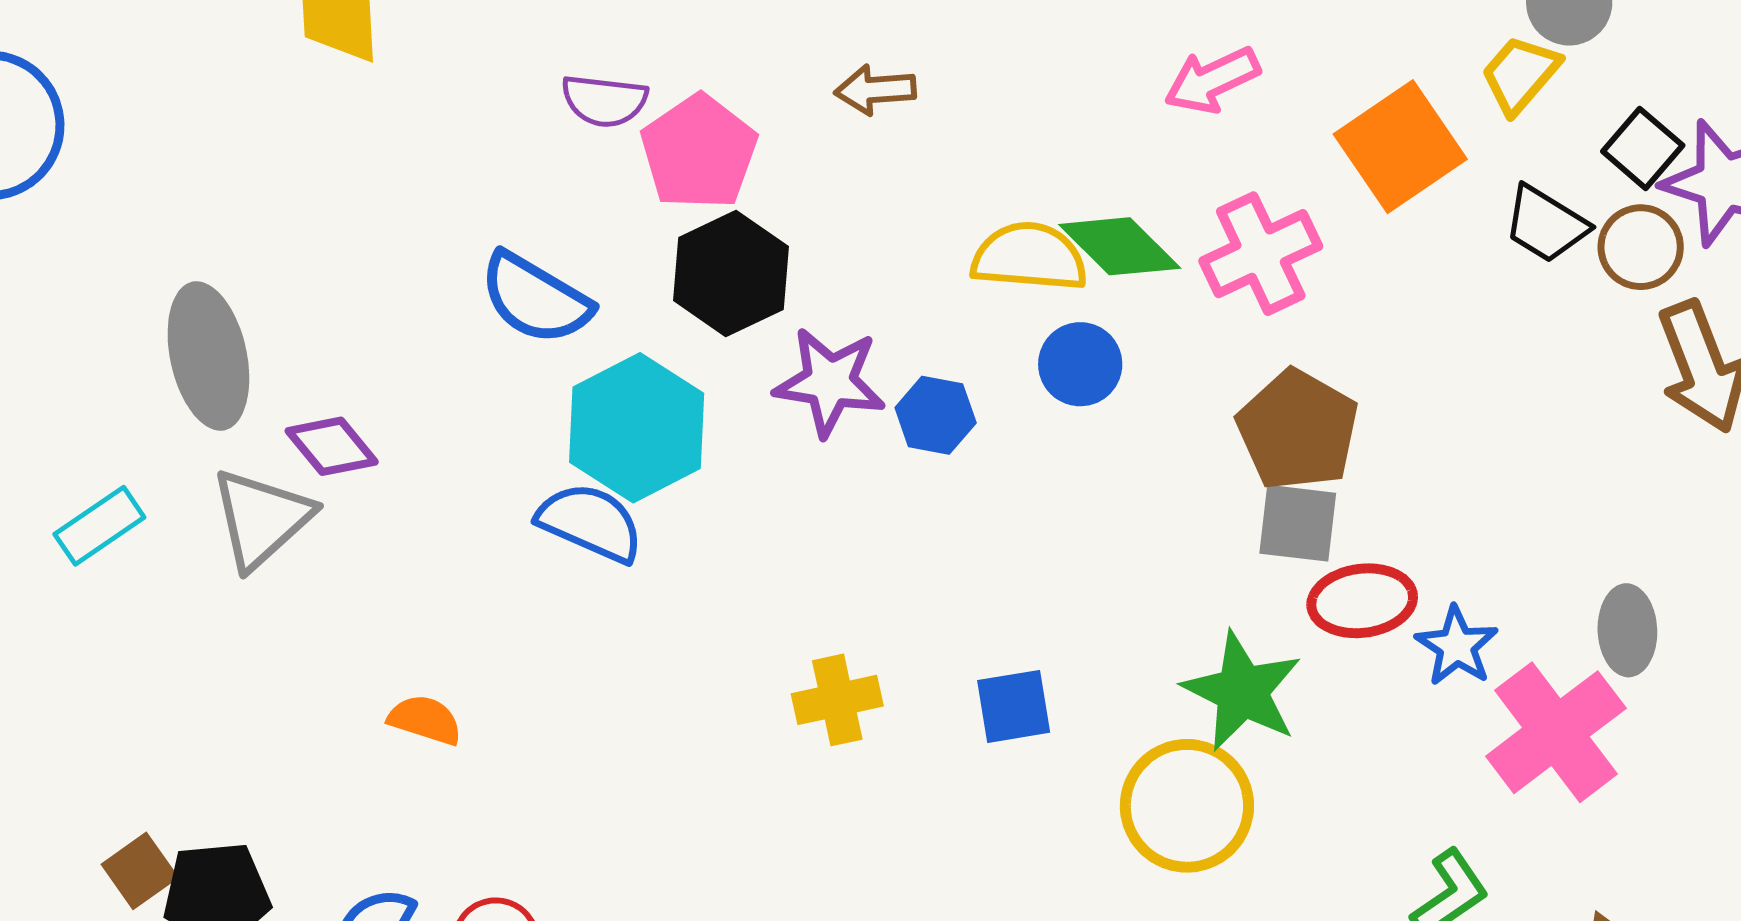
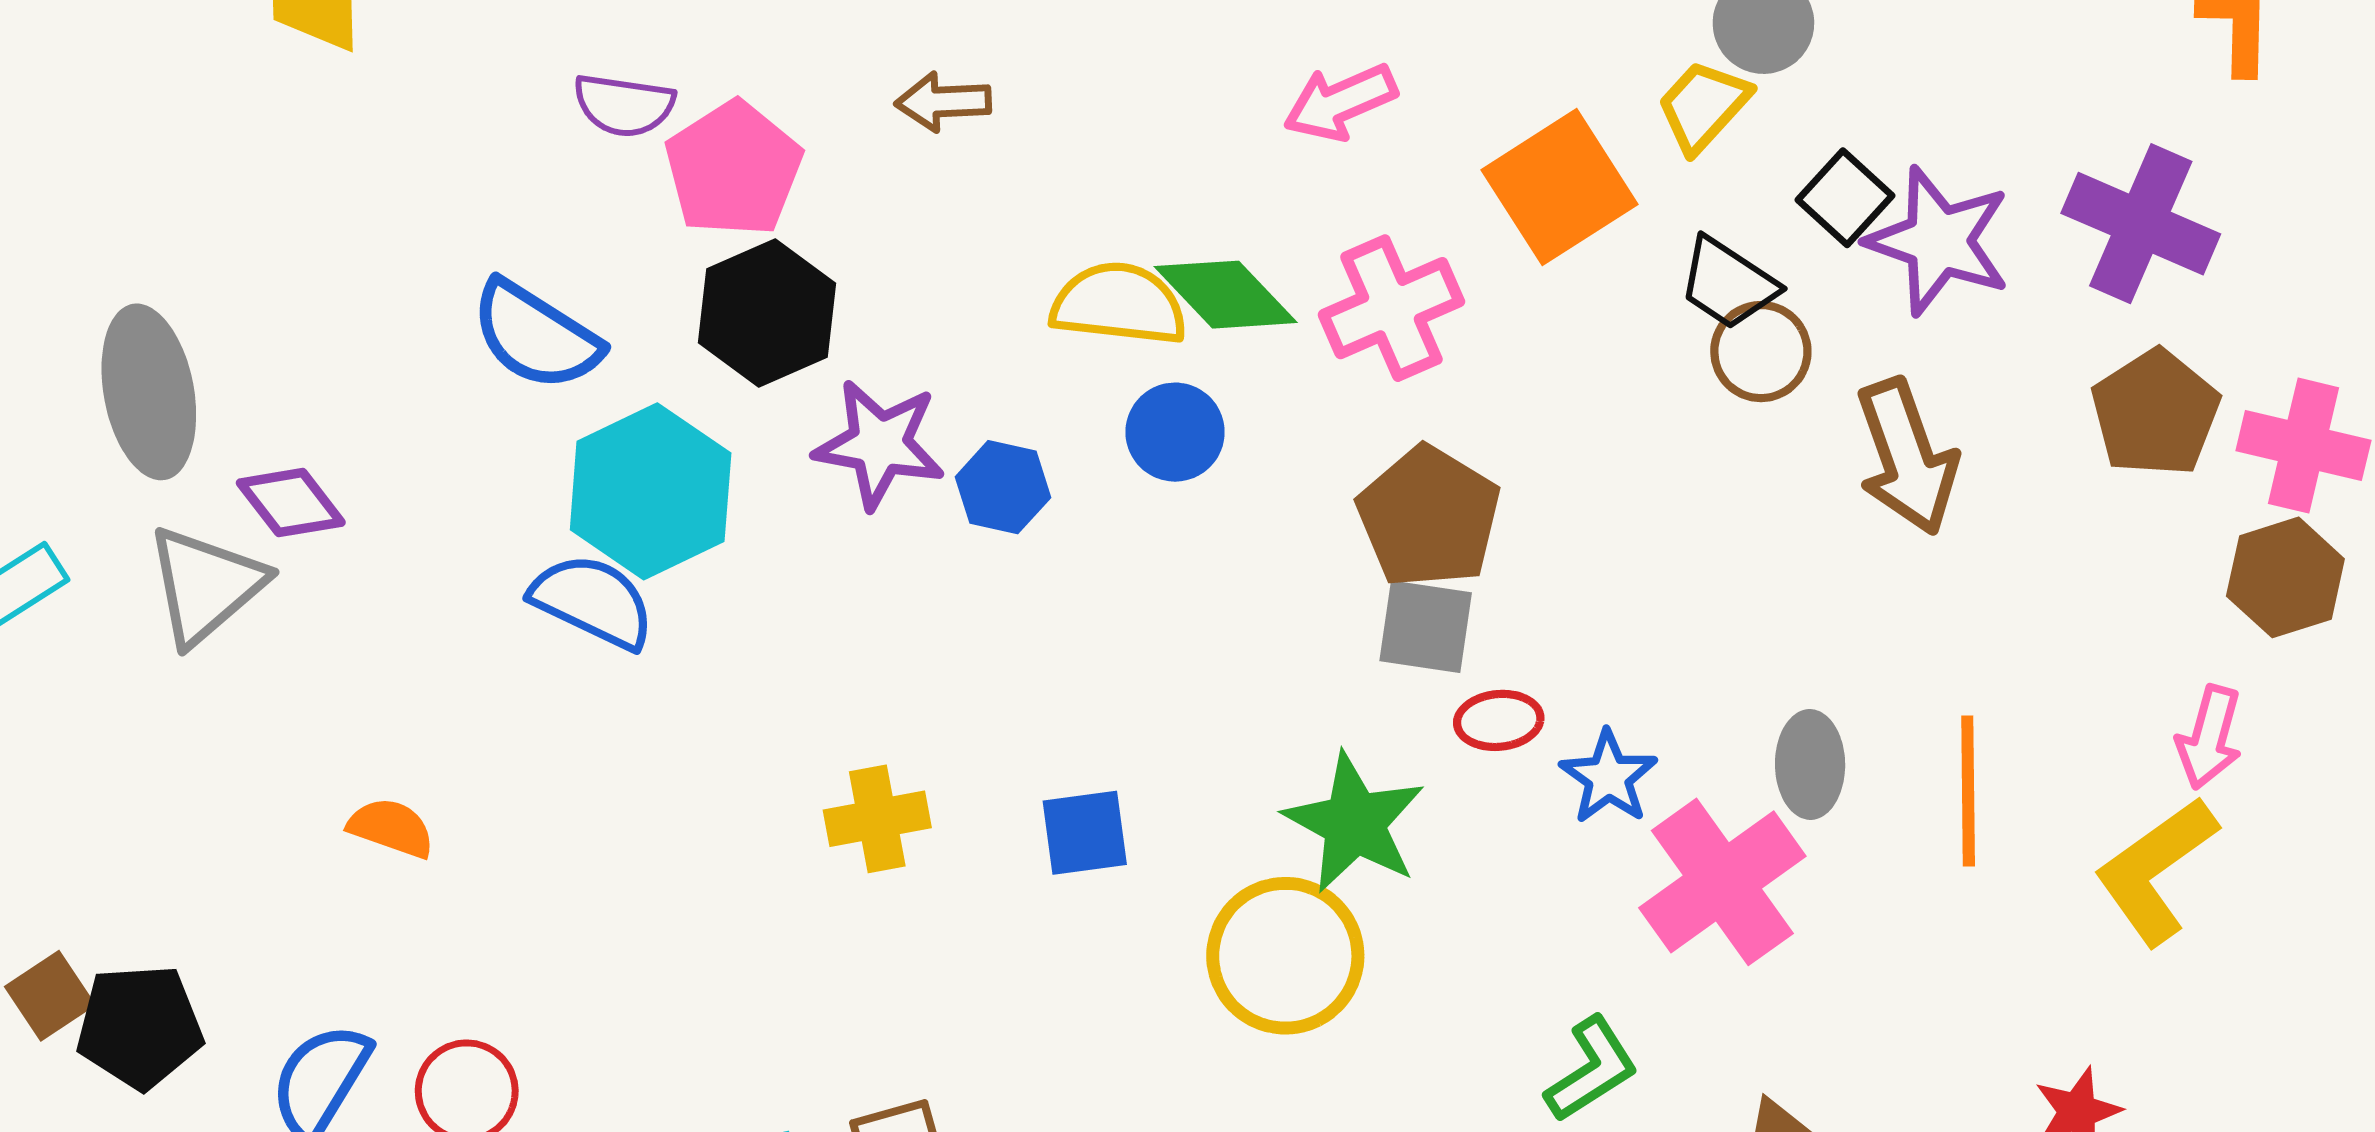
brown circle: (1641, 247) -> (1761, 352), moved
red ellipse: (1362, 601) -> (1499, 720), size x0.7

